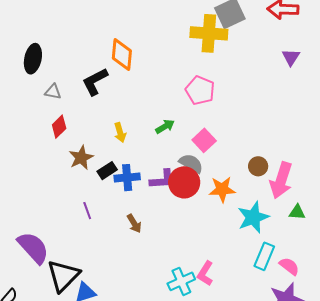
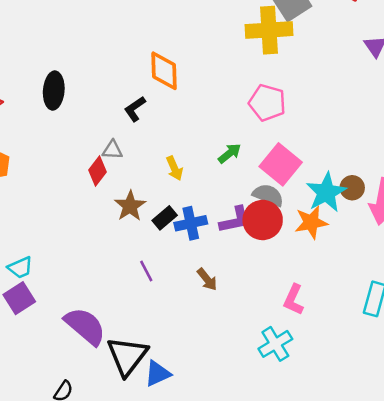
black L-shape: (95, 82) -> (135, 109), size x0.7
gray triangle: (53, 92) -> (112, 150), moved
pink square: (204, 140) -> (281, 164), size x1.4
cyan star: (253, 217) -> (326, 192), moved
pink L-shape: (205, 273) -> (294, 300), moved

